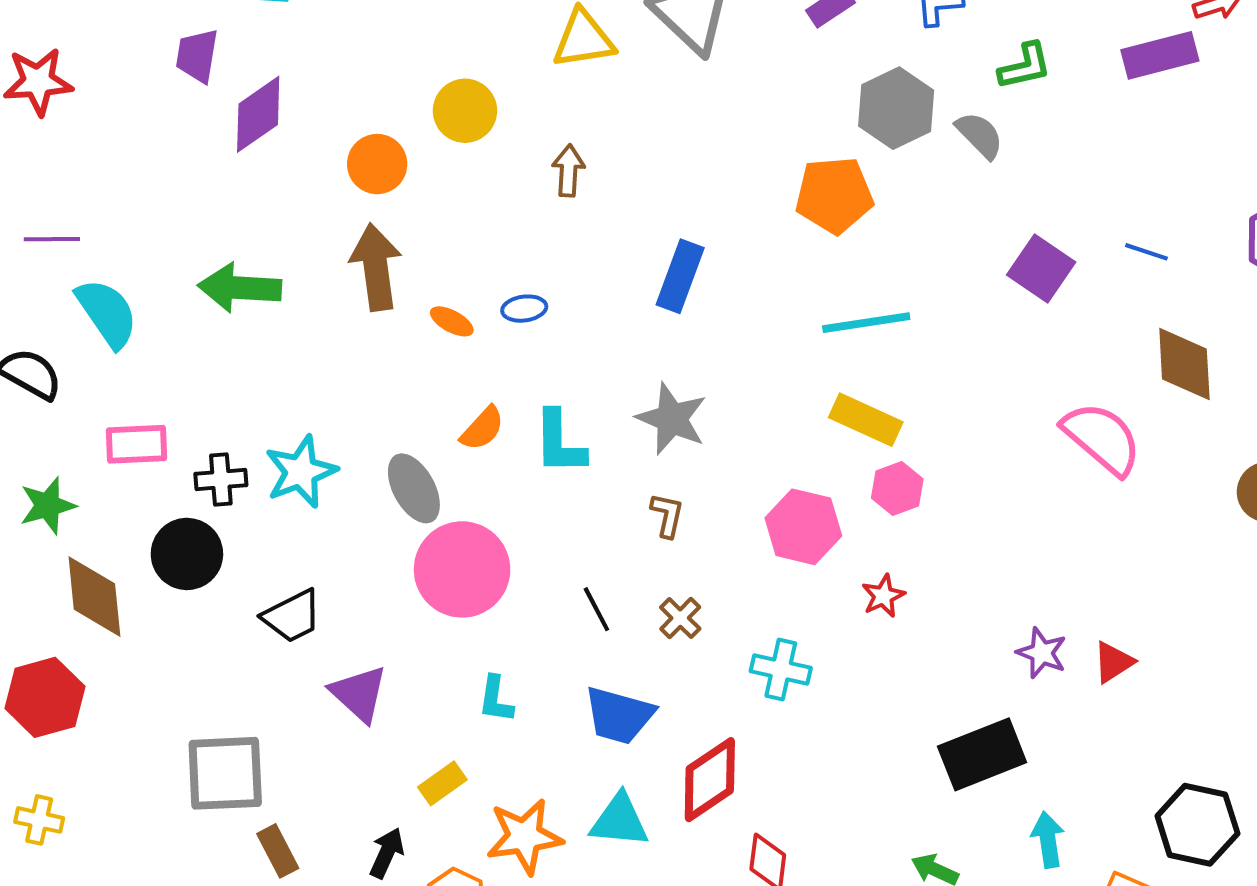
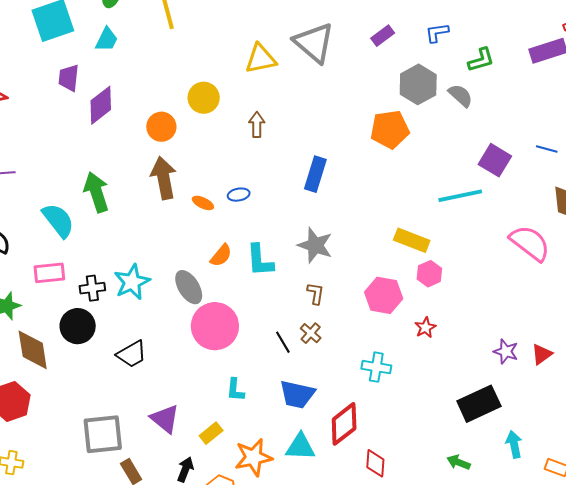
green arrow: (240, 288) -> (96, 192), turned 72
cyan semicircle: (107, 313) -> (58, 220), moved
cyan line: (866, 323) -> (460, 196), moved
brown cross: (680, 618) -> (311, 333), moved
purple triangle: (359, 694) -> (165, 419), moved

